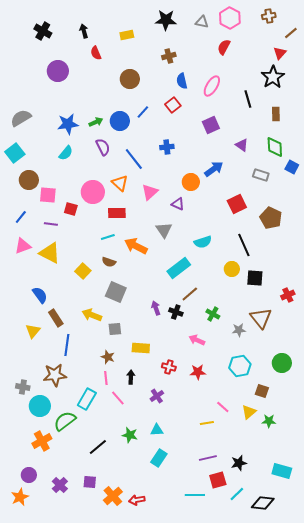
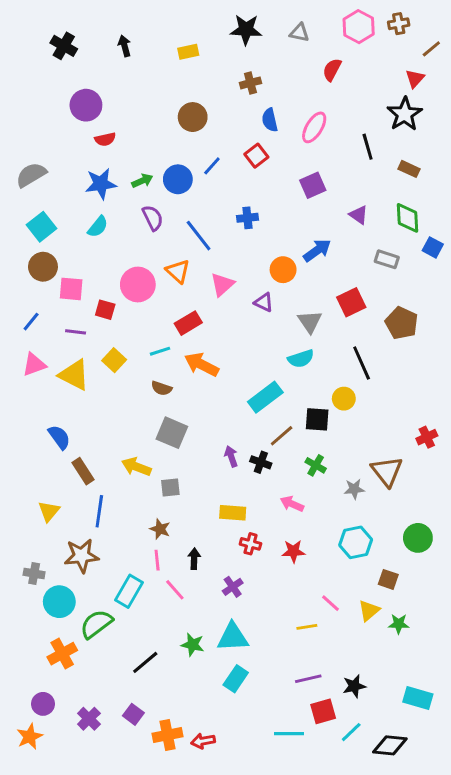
pink hexagon: (230, 18) -> (359, 27), moved
red semicircle: (96, 53) -> (105, 139), moved, turned -80
brown rectangle: (276, 114) -> (409, 169), turned -64
cyan square: (15, 153) -> (41, 227), moved
red rectangle: (117, 213) -> (188, 323), moved, turned -30
gray triangle: (164, 230) -> (310, 322), moved
yellow square: (83, 271) -> (114, 360), moved
black square: (255, 278) -> (317, 419), moved
yellow triangle: (33, 331) -> (49, 511), moved
yellow rectangle: (141, 348) -> (233, 513), moved
cyan triangle: (157, 430) -> (233, 637), size x1.6
purple square: (90, 482) -> (133, 714), turned 32
orange cross: (113, 496) -> (167, 735), turned 30

